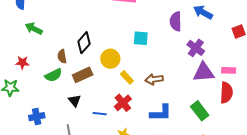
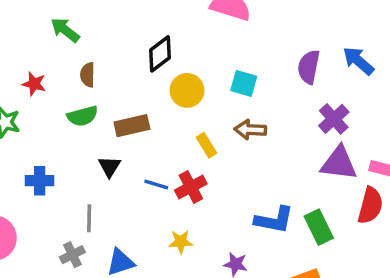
black diamond: (84, 43) -> (160, 54), moved
brown semicircle: (62, 56) -> (88, 75), moved
yellow circle: (110, 59) -> (187, 90), moved
brown arrow: (154, 79) -> (250, 130), moved
blue L-shape: (161, 113) -> (274, 220), moved
blue line: (100, 114) -> (156, 184), moved

